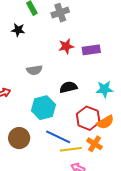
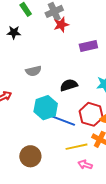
red star: (66, 46) -> (61, 25), moved
blue line: (58, 137) -> (63, 120), moved
brown circle: (19, 138) -> (30, 156), moved

